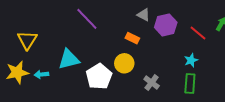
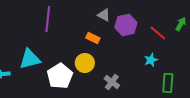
purple line: (87, 19) -> (48, 19), turned 50
green rectangle: (190, 84) -> (168, 83), moved

